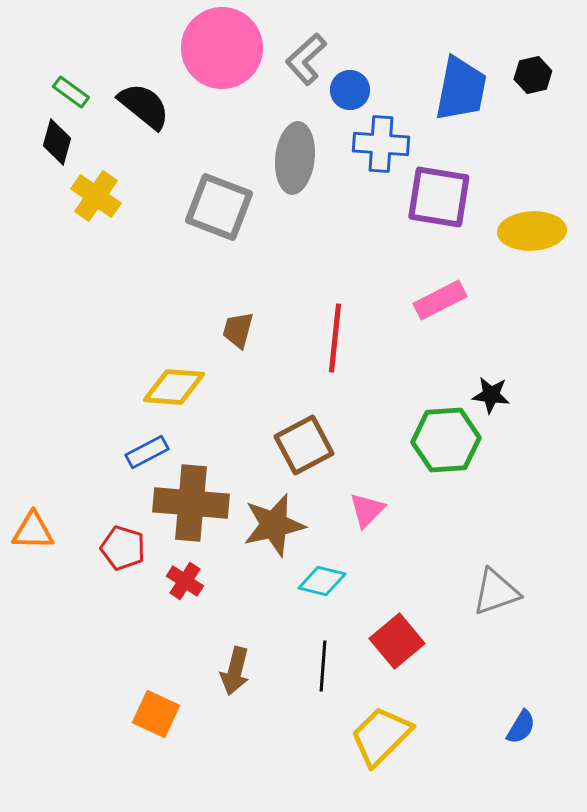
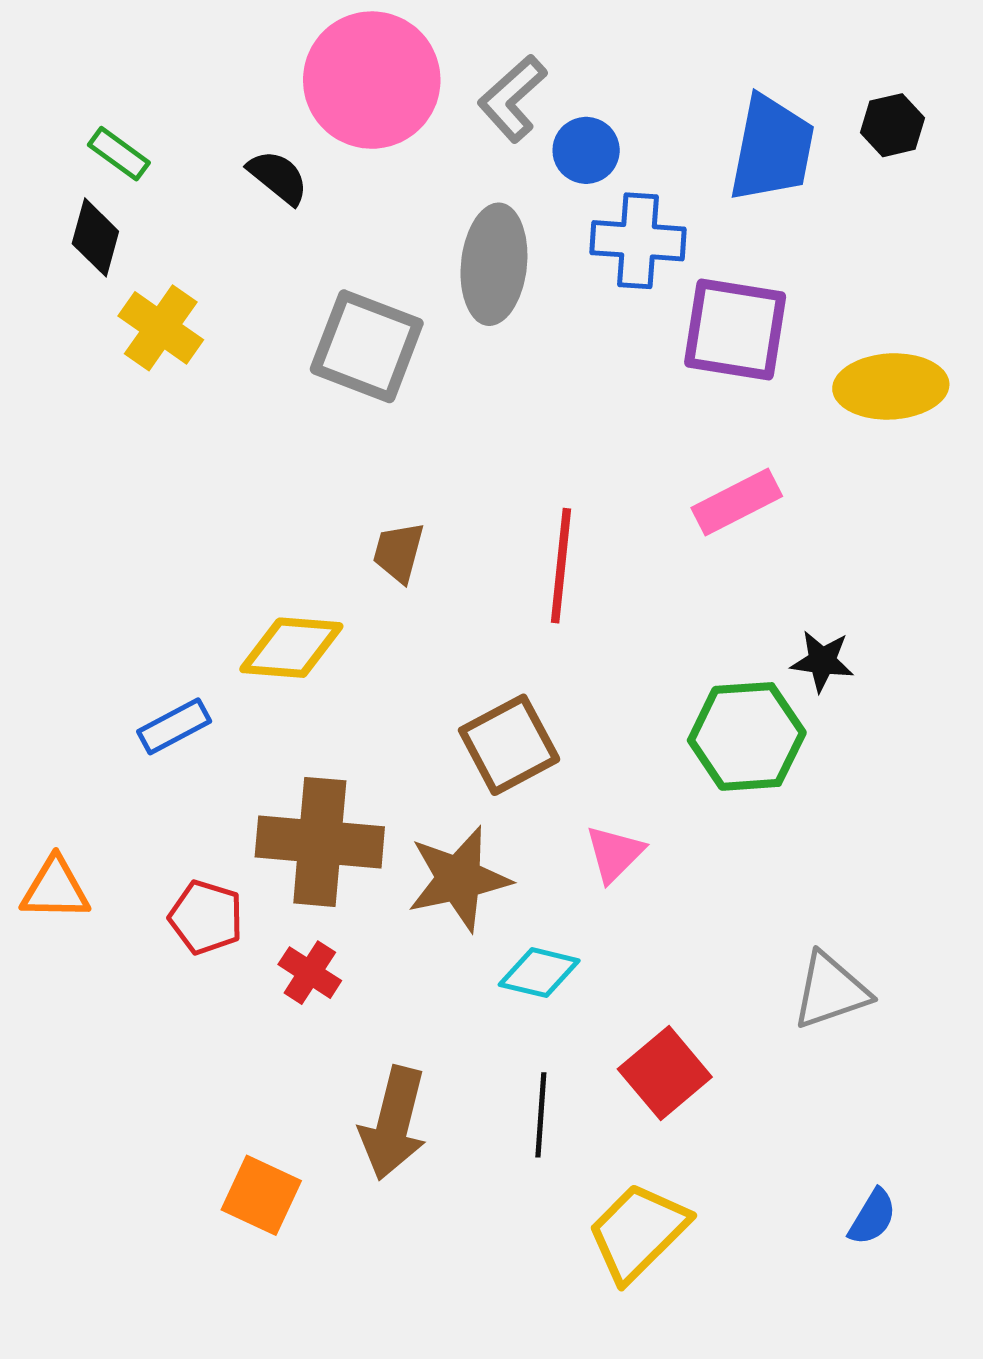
black semicircle: (144, 106) -> (278, 177), moved, size x0.7
blue rectangle: (147, 452) -> (174, 726), moved
brown arrow: (235, 671) -> (394, 1123), size x1.4

